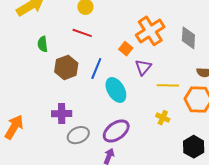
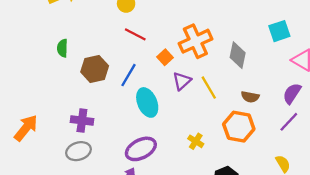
red line: (82, 33) -> (135, 34), moved
green semicircle: (43, 44) -> (62, 48), moved
yellow line: (168, 85) -> (209, 88), moved, turned 50
gray ellipse: (78, 135) -> (78, 151), moved

